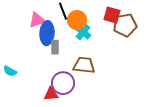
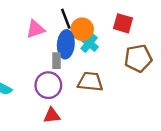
brown pentagon: (125, 25) -> (138, 58), moved
blue ellipse: (47, 33) -> (66, 44), moved
purple circle: (63, 83) -> (48, 85), moved

